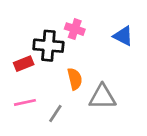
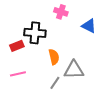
pink cross: (75, 29) -> (61, 12), moved
gray line: (55, 113) -> (55, 83), moved

